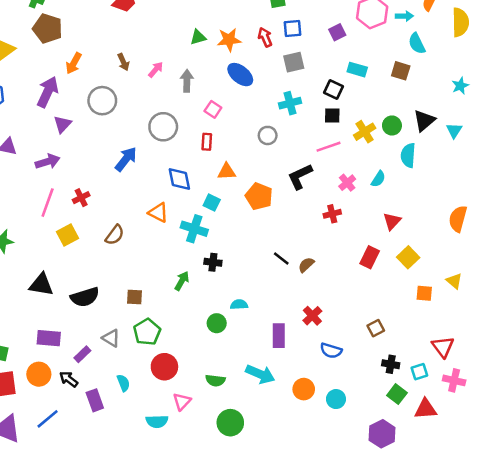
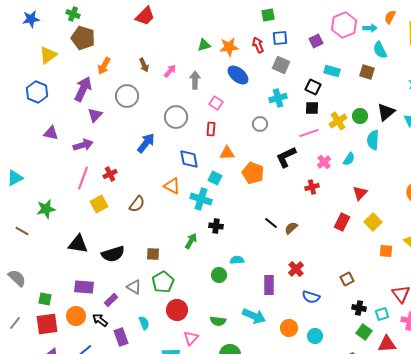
gray square: (294, 62) -> (281, 65), turned 36

